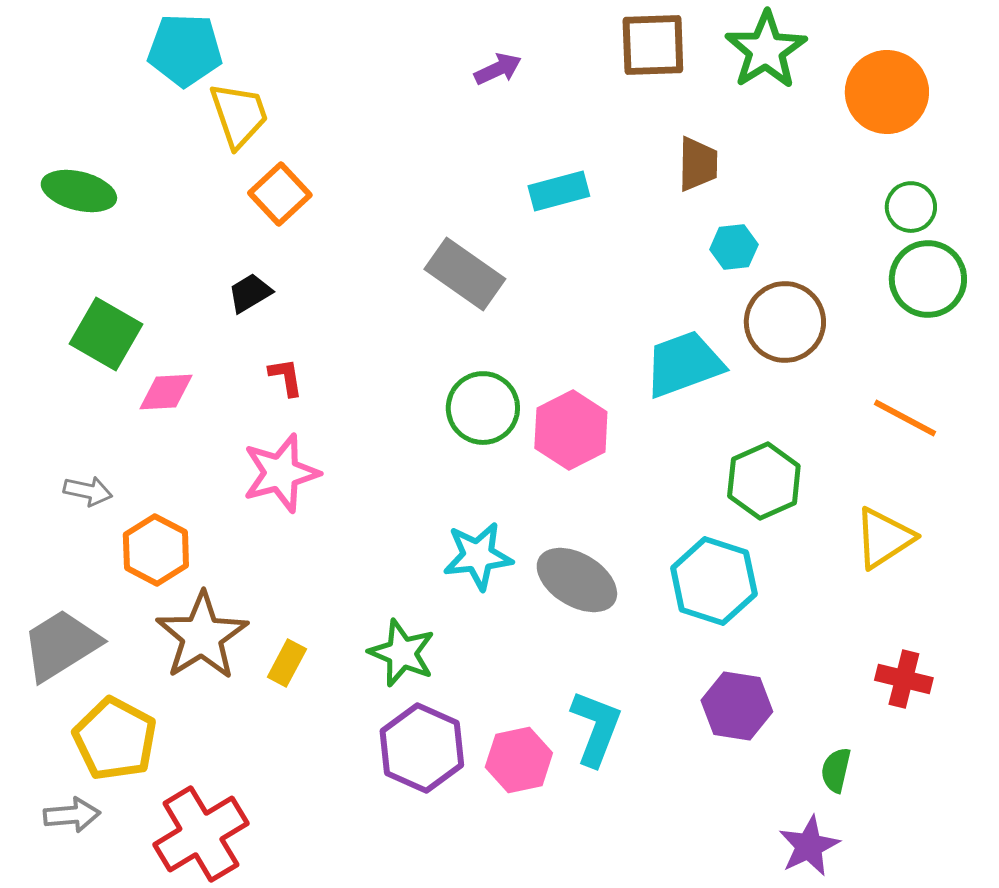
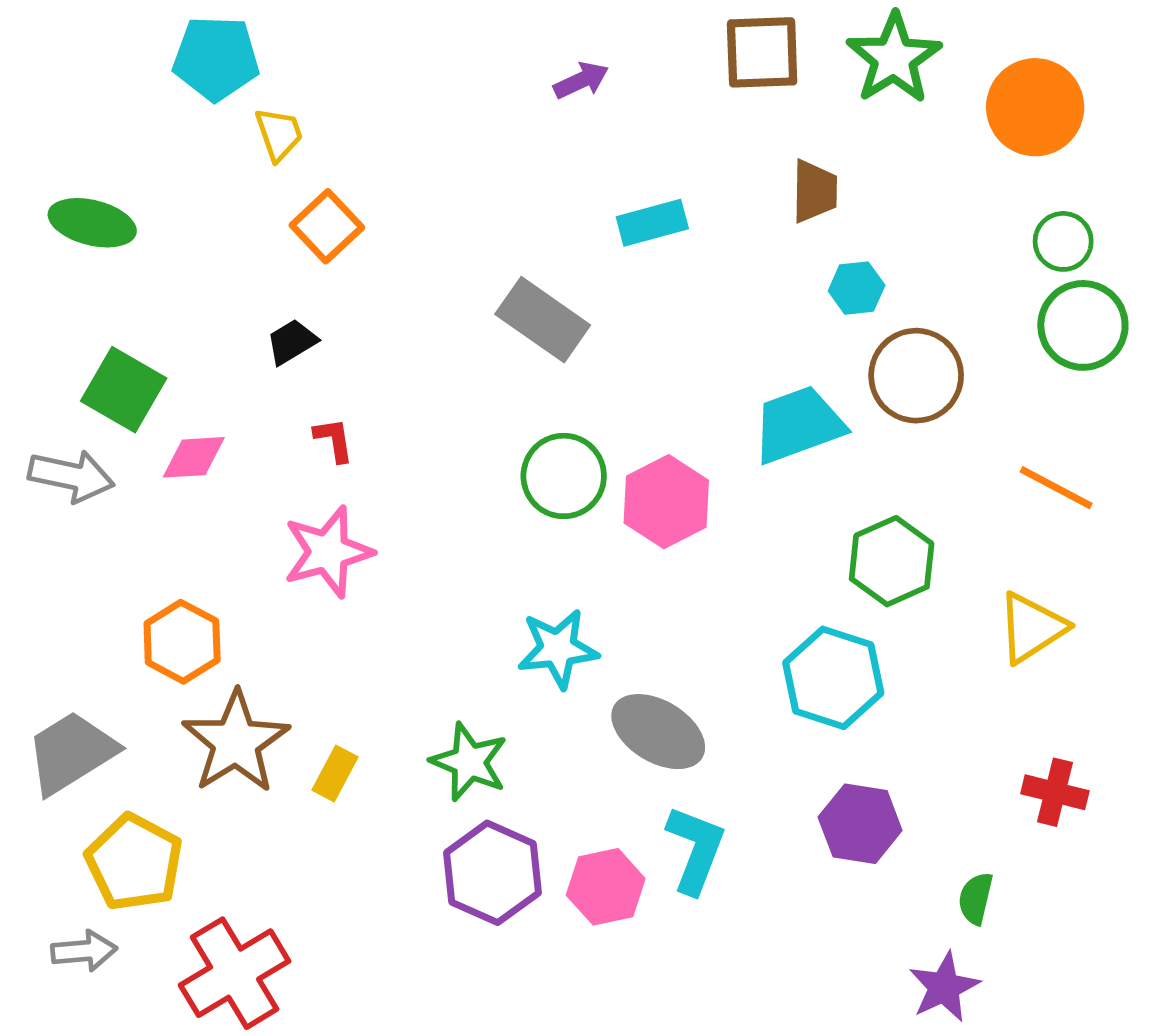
yellow trapezoid: (239, 115) -> (279, 134), size x0.7
gray arrow: (88, 491) -> (71, 476), moved, size x1.5
gray ellipse: (577, 580) -> (658, 732), moved

